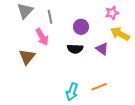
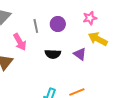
gray line: (50, 17) -> (36, 26), moved
purple circle: (81, 27) -> (58, 24), moved

